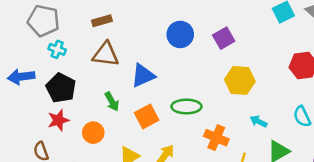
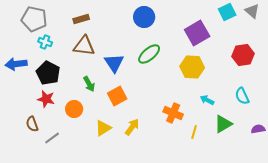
blue circle: (180, 34) -> (144, 17), moved
purple square: (224, 38) -> (197, 33), moved, size x1.4
blue triangle: (143, 75) -> (114, 63), turned -40
green ellipse: (186, 107) -> (149, 54), moved, turned -40
red star: (58, 120) -> (46, 99), turned 30

